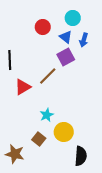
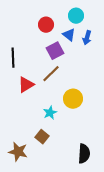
purple square: (66, 57) -> (55, 51), moved
yellow circle: (64, 132) -> (73, 99), moved

